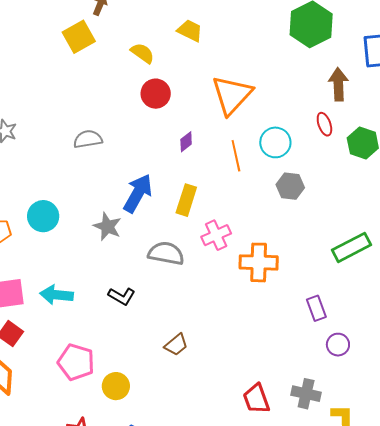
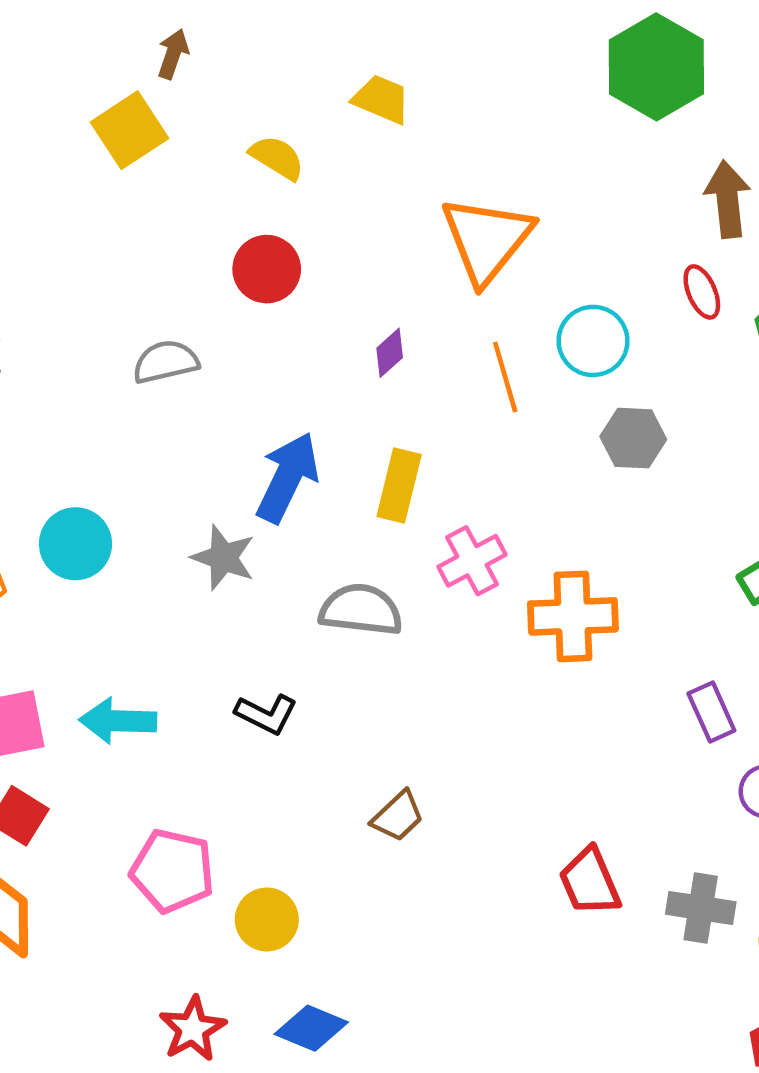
red circle: (156, 94) -> (267, 269), moved
red trapezoid: (256, 399) -> (590, 882), moved

